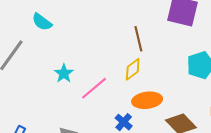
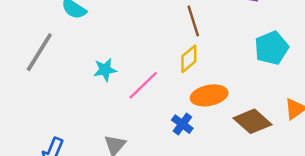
cyan star: (64, 73) -> (105, 70), turned 30

